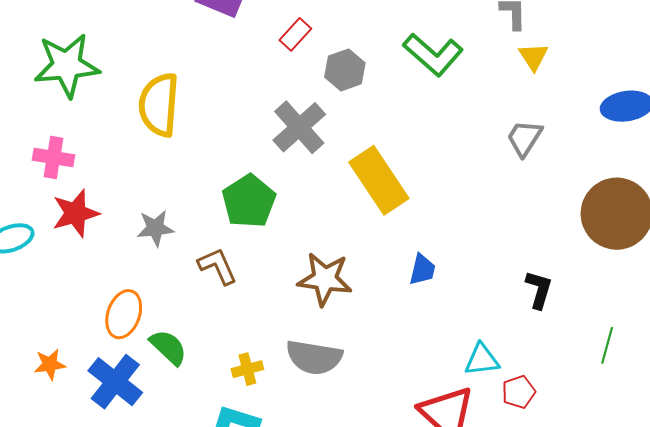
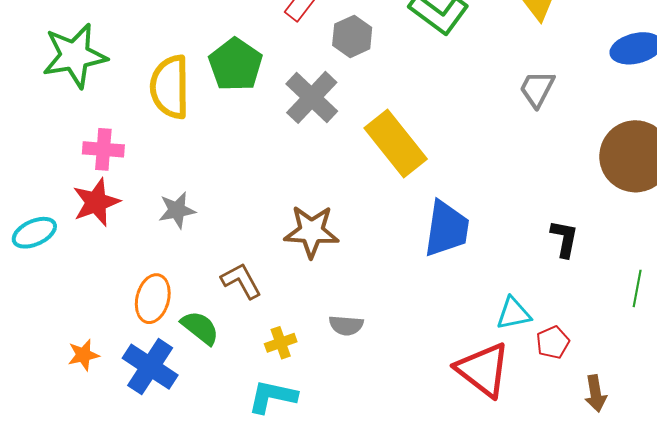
pink cross: (53, 157) -> (103, 149), moved
green pentagon: (249, 201) -> (235, 65), moved
brown L-shape: (218, 266) -> (241, 281), moved
blue trapezoid: (422, 270) -> (447, 229), size x1.8
brown star: (325, 279) -> (311, 231), moved
gray semicircle: (314, 357) -> (346, 325), size x0.6

